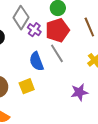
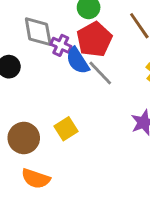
gray diamond: (21, 18) -> (38, 32), turned -30
blue semicircle: (37, 61) -> (78, 61), moved

